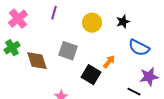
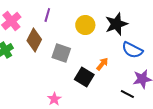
black star: (123, 22) -> (116, 24), size x1.6
brown diamond: (37, 61) -> (34, 40), moved, turned 45

